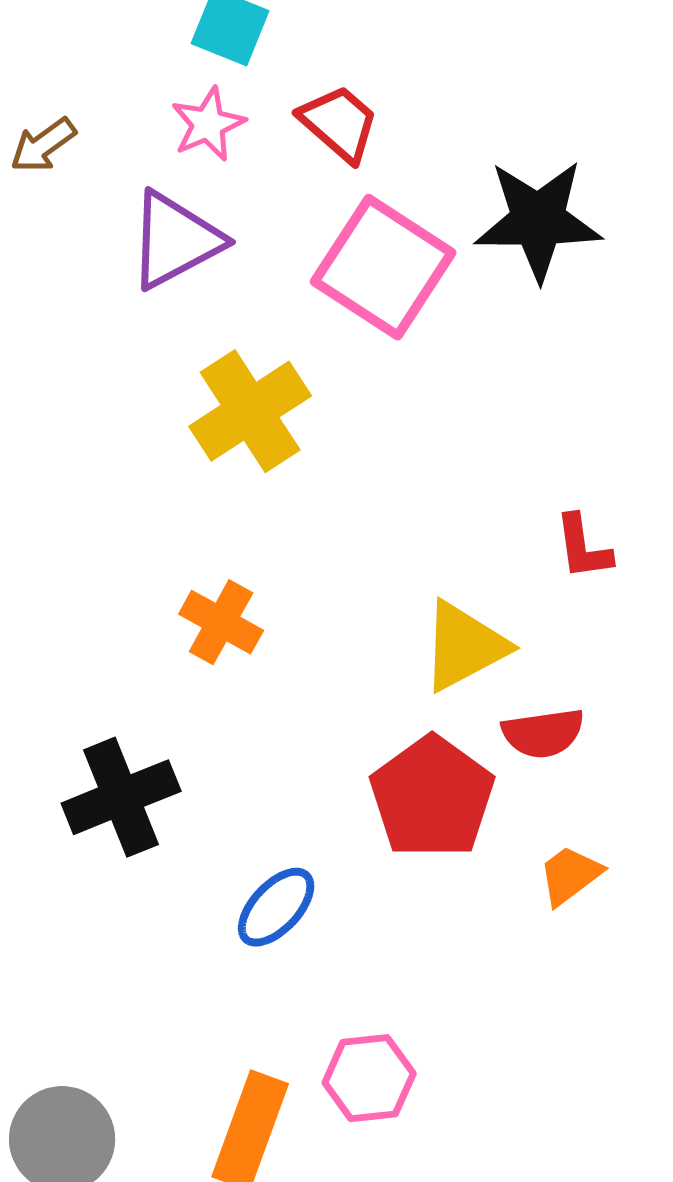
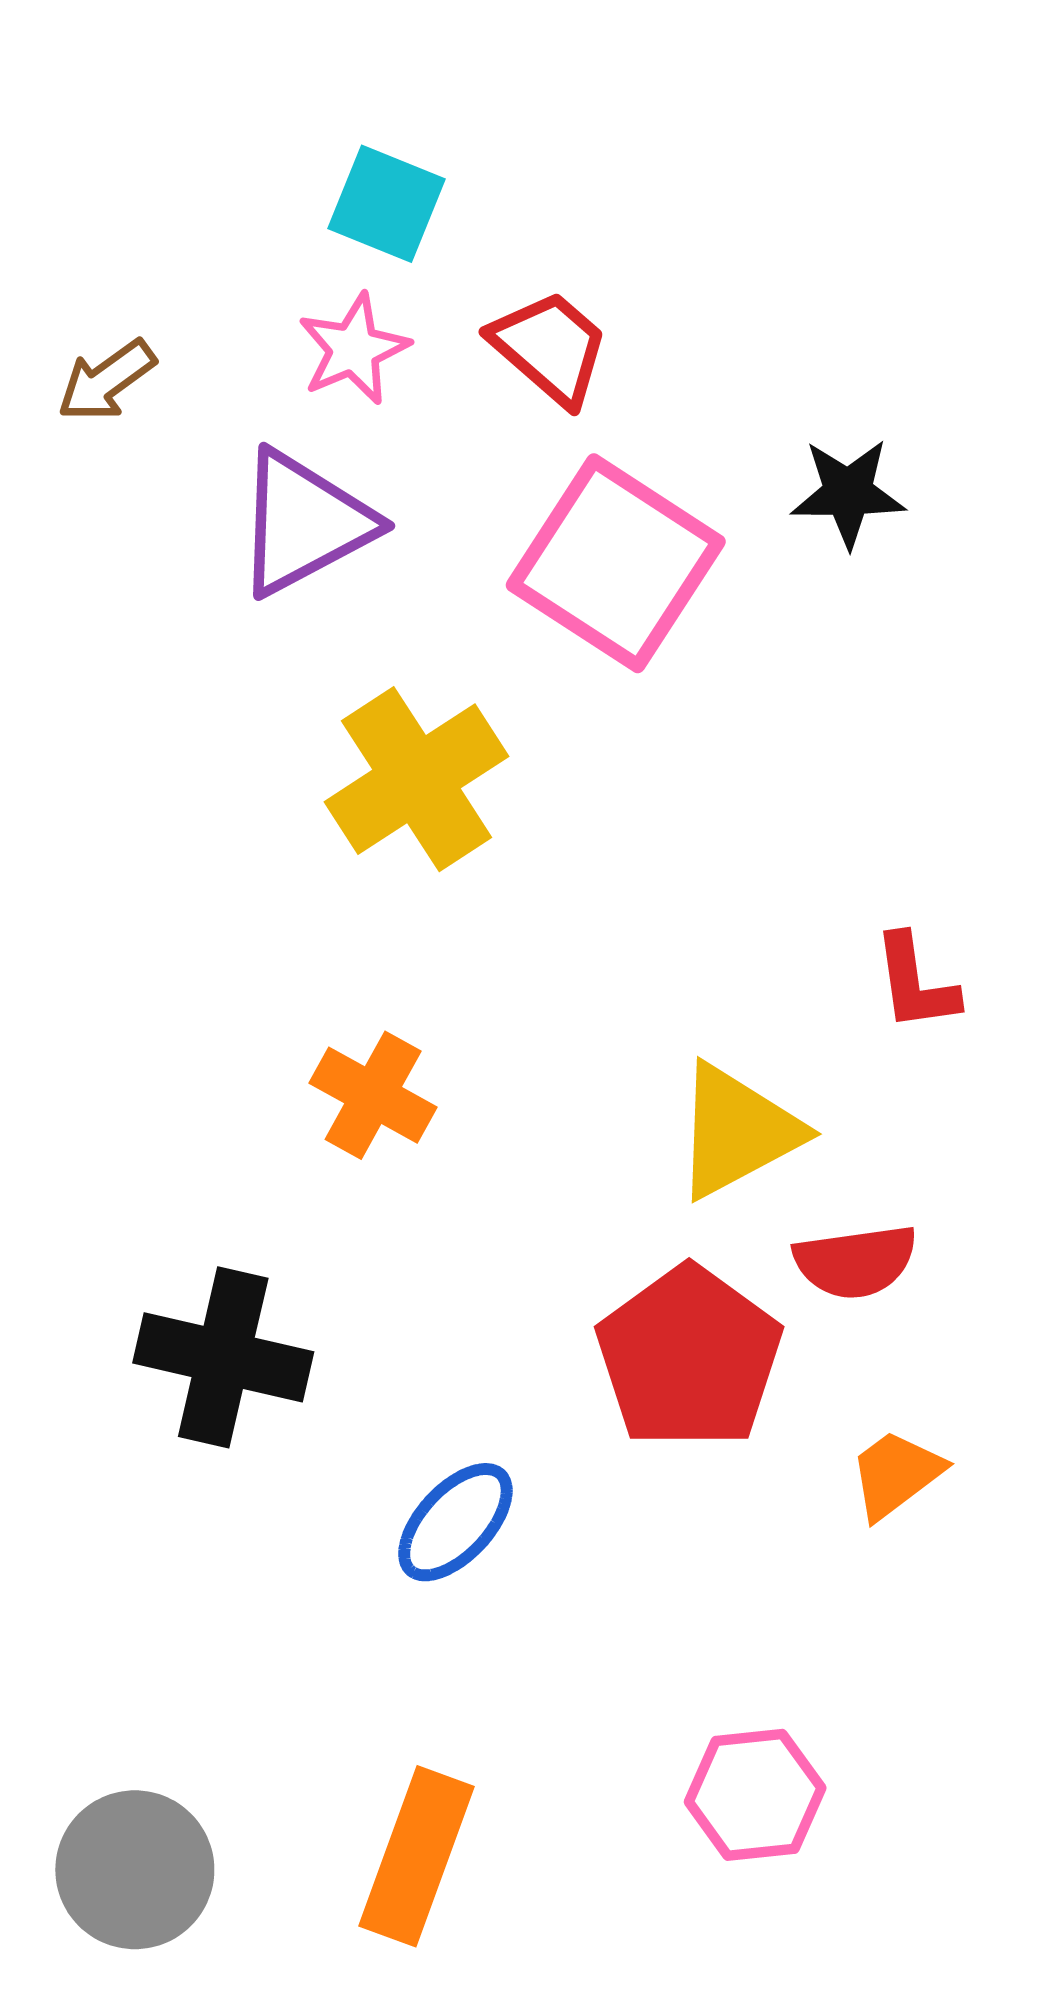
black star: (538, 220) -> (848, 493), size x0.6
black cross: (121, 797) -> (223, 1357), turned 35
pink hexagon: (369, 1078) -> (755, 1795), moved

